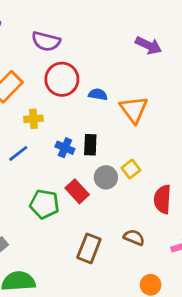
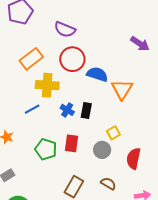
blue semicircle: (98, 94) -> (97, 74), size x1.5
yellow cross: (33, 119) -> (47, 85), size x1.6
gray circle: (106, 177) -> (102, 150), moved
red rectangle: (77, 191) -> (71, 143), turned 42

